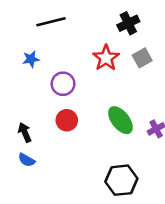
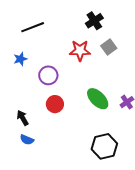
red star: (106, 58) -> (80, 51), turned -30

